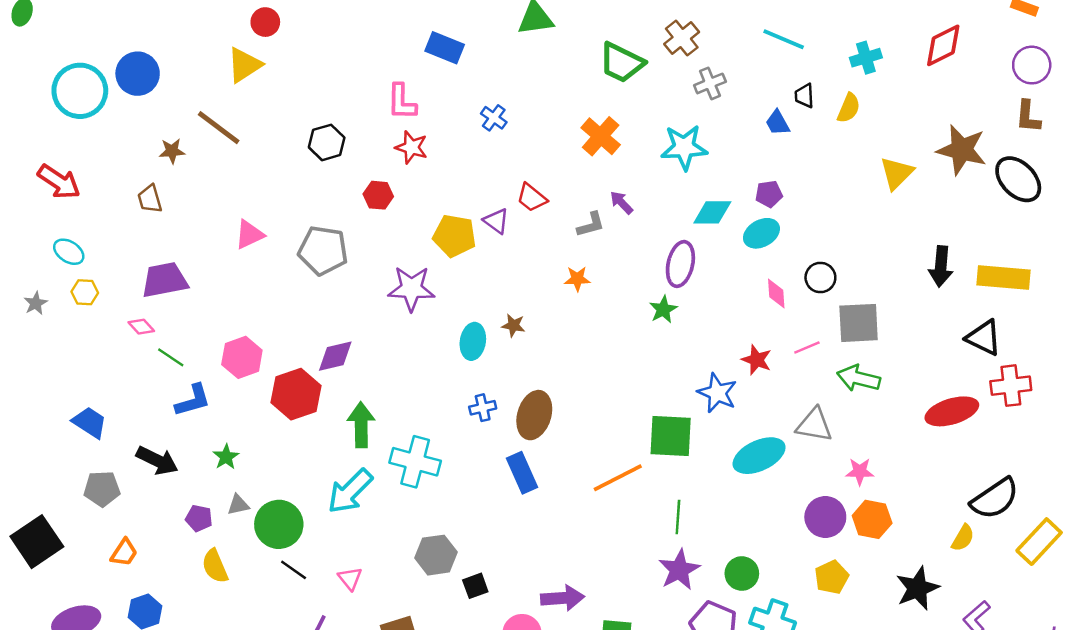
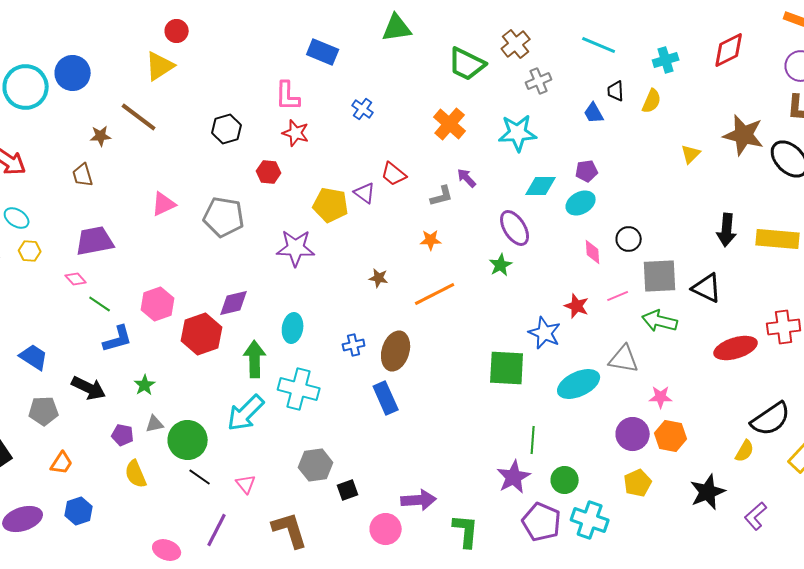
yellow triangle: (897, 173) -> (691, 154), size x0.7
purple ellipse: (680, 264) -> (515, 228), turned -45
black triangle: (984, 338) -> (707, 288), moved
cyan ellipse: (473, 341) -> (293, 328), moved
orange line: (618, 478) -> (435, 294), moved
green line: (678, 517) -> (533, 440), moved

